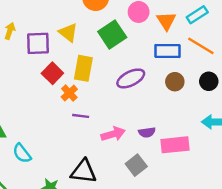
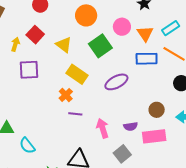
purple square: (38, 43) -> (29, 70), moved
yellow rectangle: (83, 68) -> (77, 74), turned -65
red square: (52, 73) -> (35, 35), moved
brown circle: (175, 82) -> (157, 110), moved
pink arrow: (113, 134) -> (103, 128), turned -90

